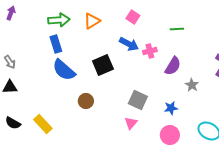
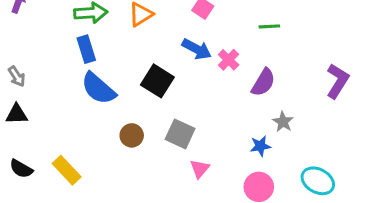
pink cross: (150, 51) -> (229, 60), turned -32
black square: (103, 65) -> (157, 81), turned -35
gray star: (192, 85) -> (283, 122), moved
gray square: (138, 100) -> (180, 134), moved

